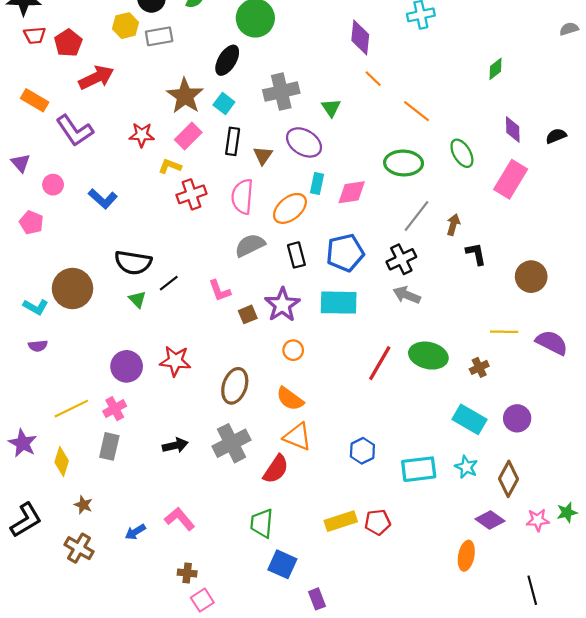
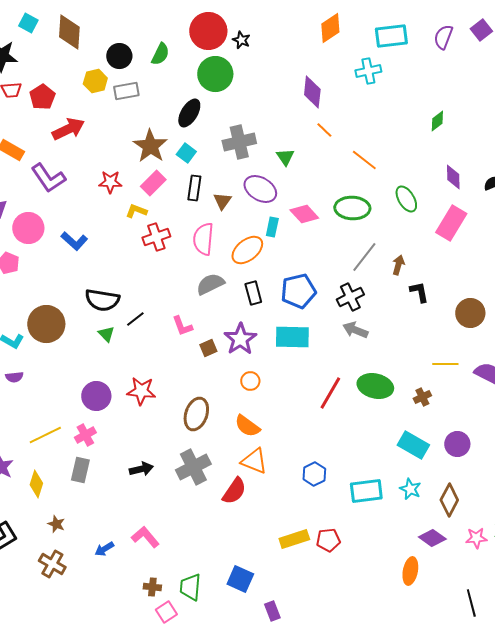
pink circle: (53, 185) -> (28, 228), size x1.6
pink diamond: (352, 192) -> (304, 214), moved, turned 56
green trapezoid: (262, 523) -> (190, 587), moved

